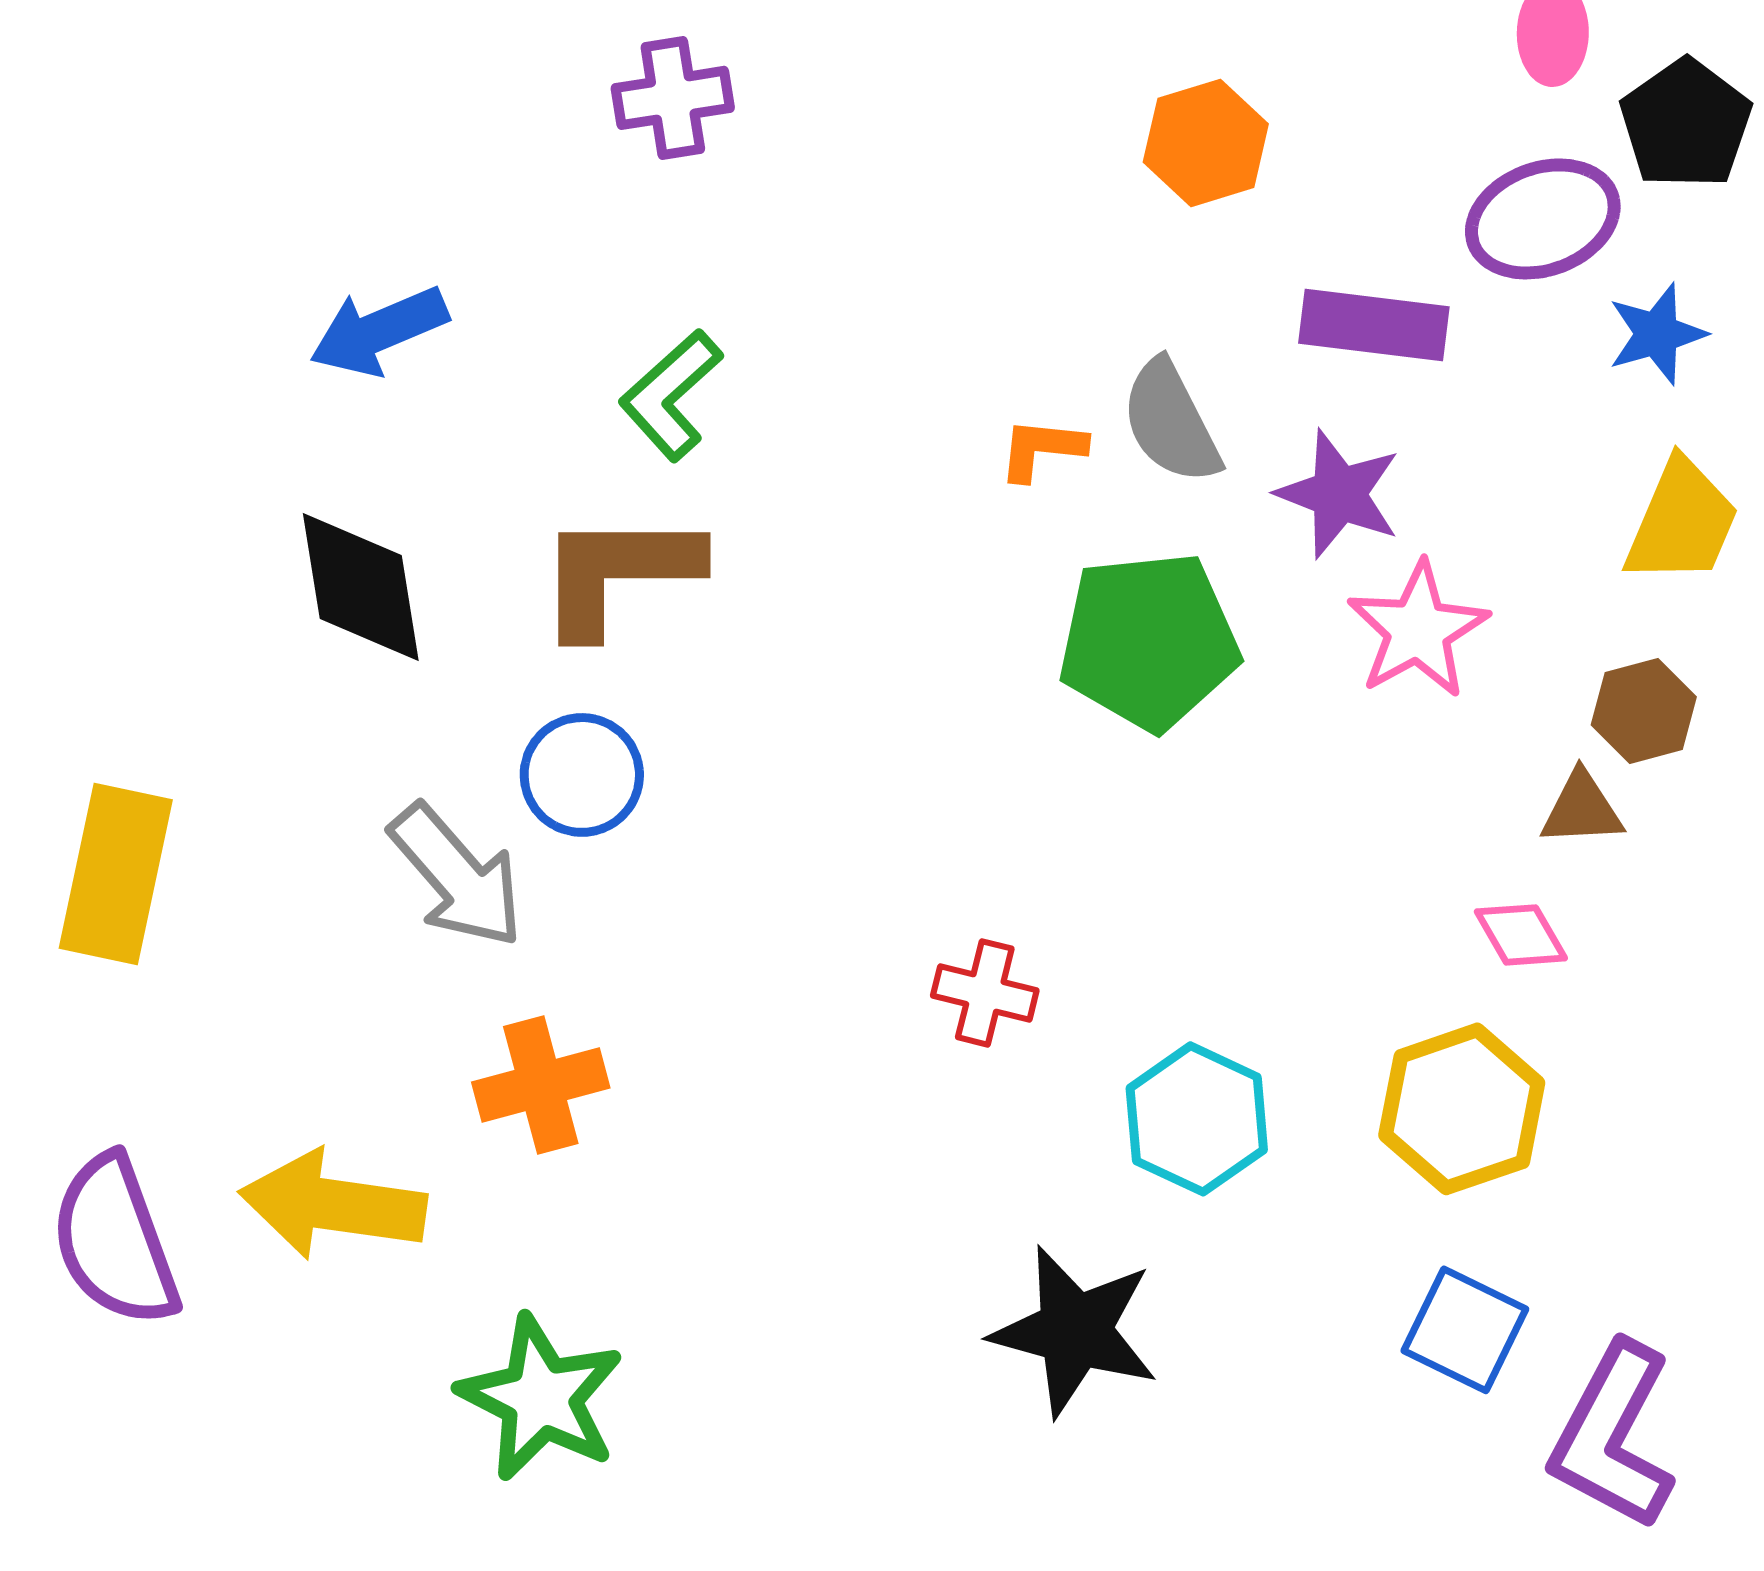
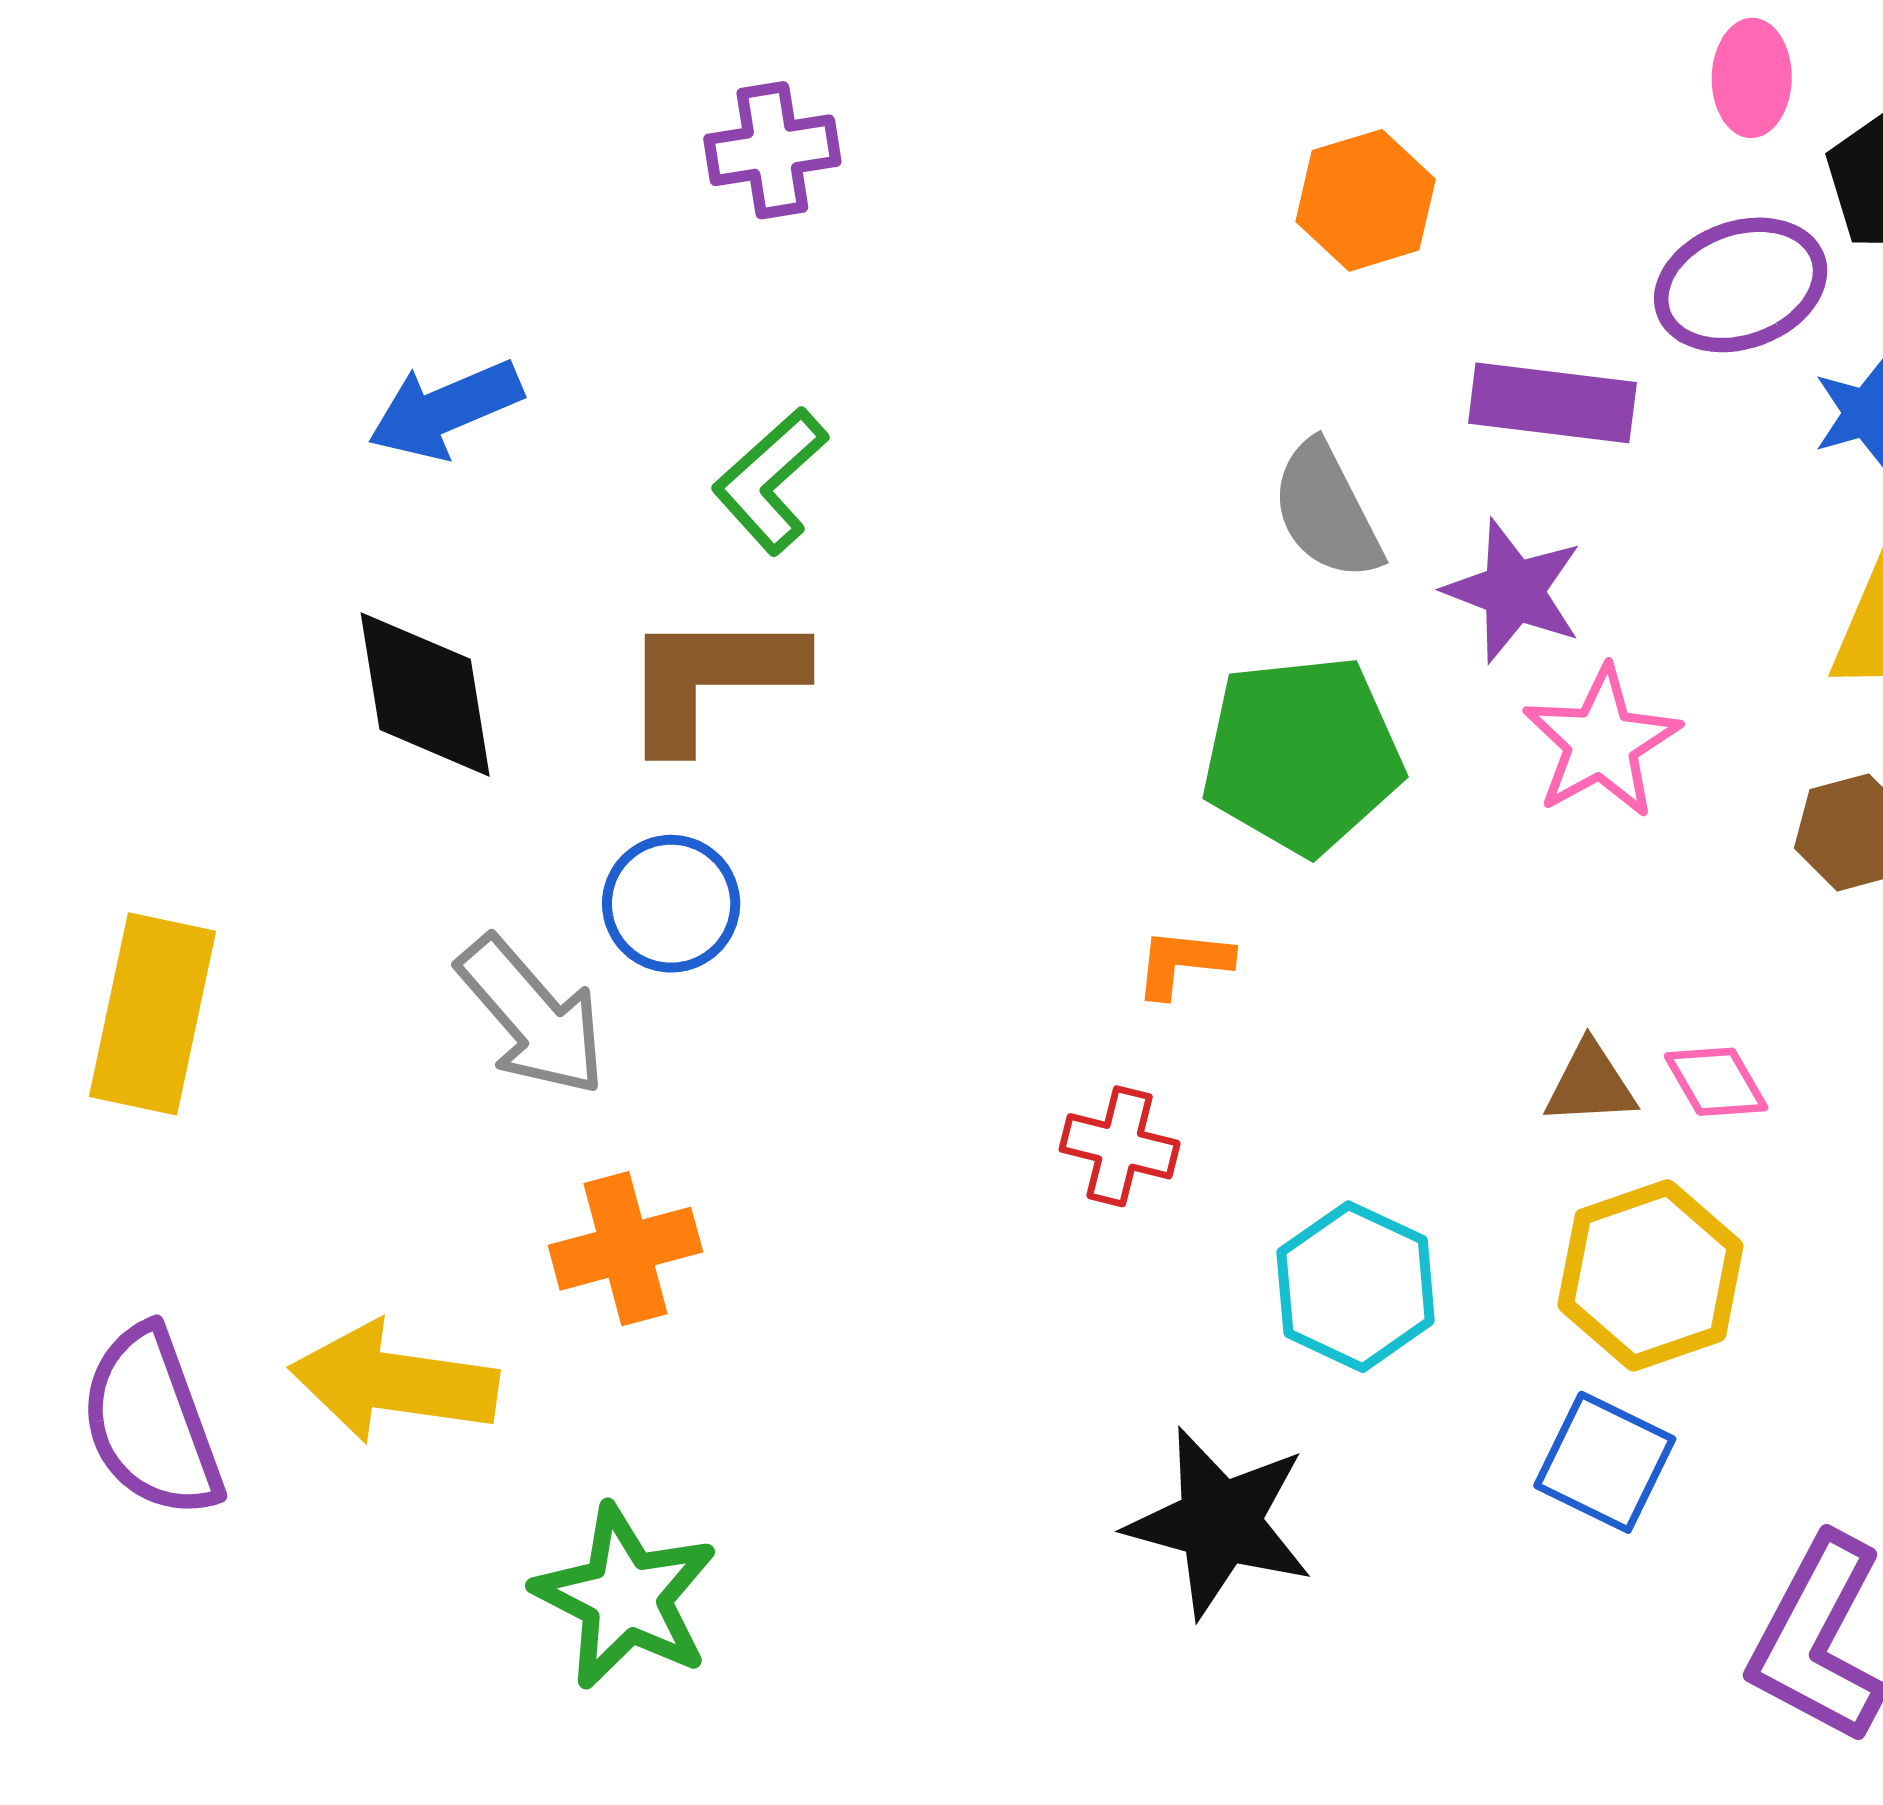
orange L-shape: (1042, 449) -> (1183, 963), moved
brown triangle: (1582, 809) -> (1590, 1084), moved
blue square: (1465, 1330) -> (1605, 1462), moved

